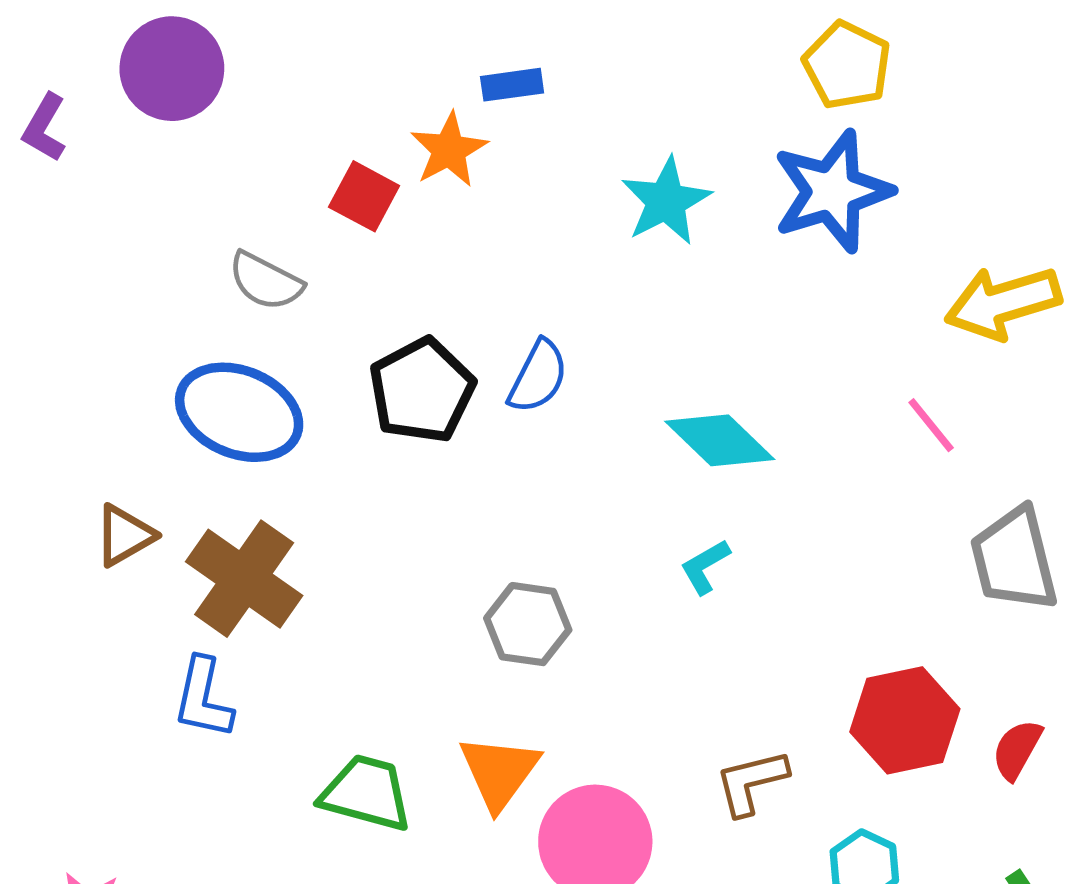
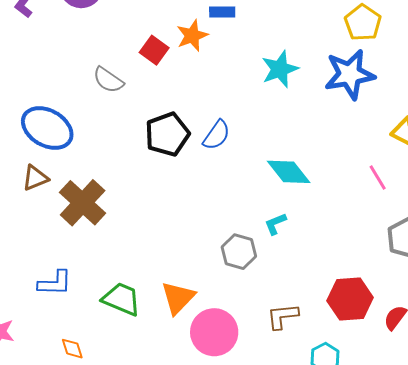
blue ellipse: (239, 412) -> (47, 128), moved
gray hexagon: (528, 624) -> (239, 252), moved
blue L-shape: (203, 698) -> (55, 283), moved, turned -108

